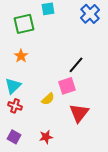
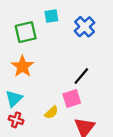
blue cross: (90, 14) -> (85, 27), moved
orange star: (21, 56) -> (22, 66), size x1.5

